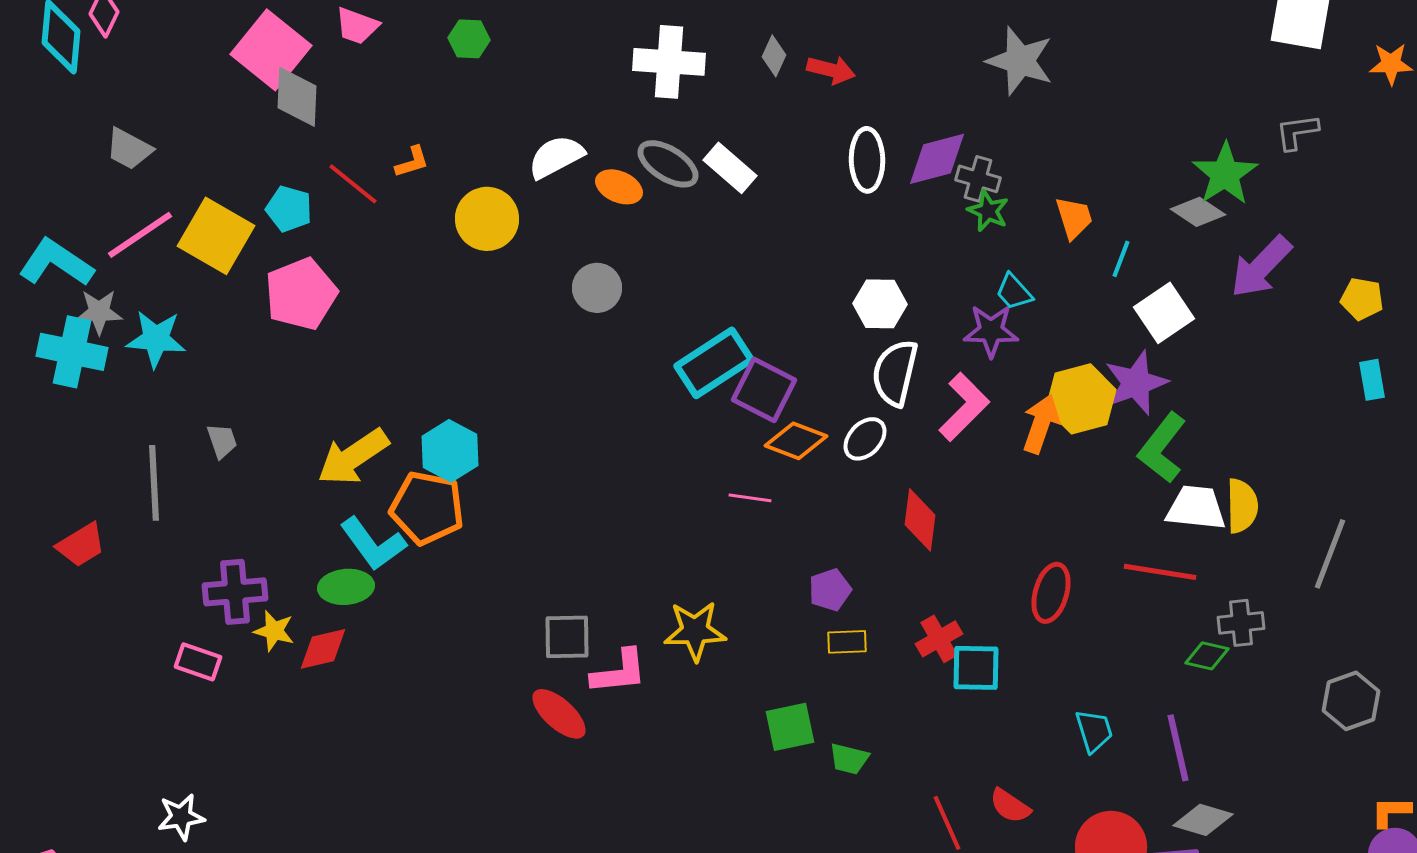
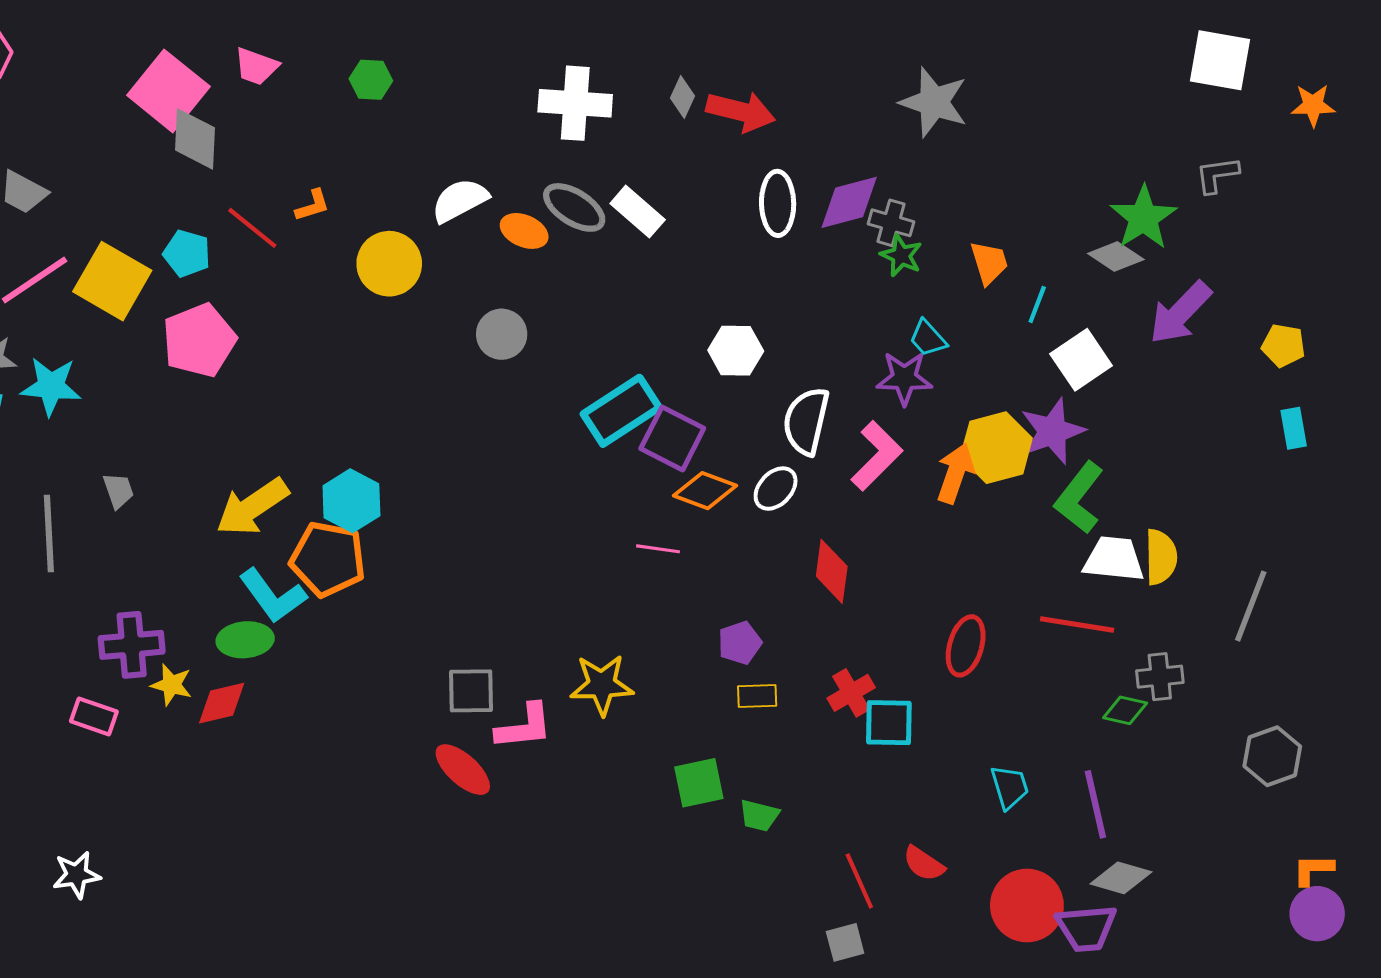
red arrow: (831, 70) -> (741, 111), size x1.4
white hexagon: (880, 304) -> (736, 351), moved

